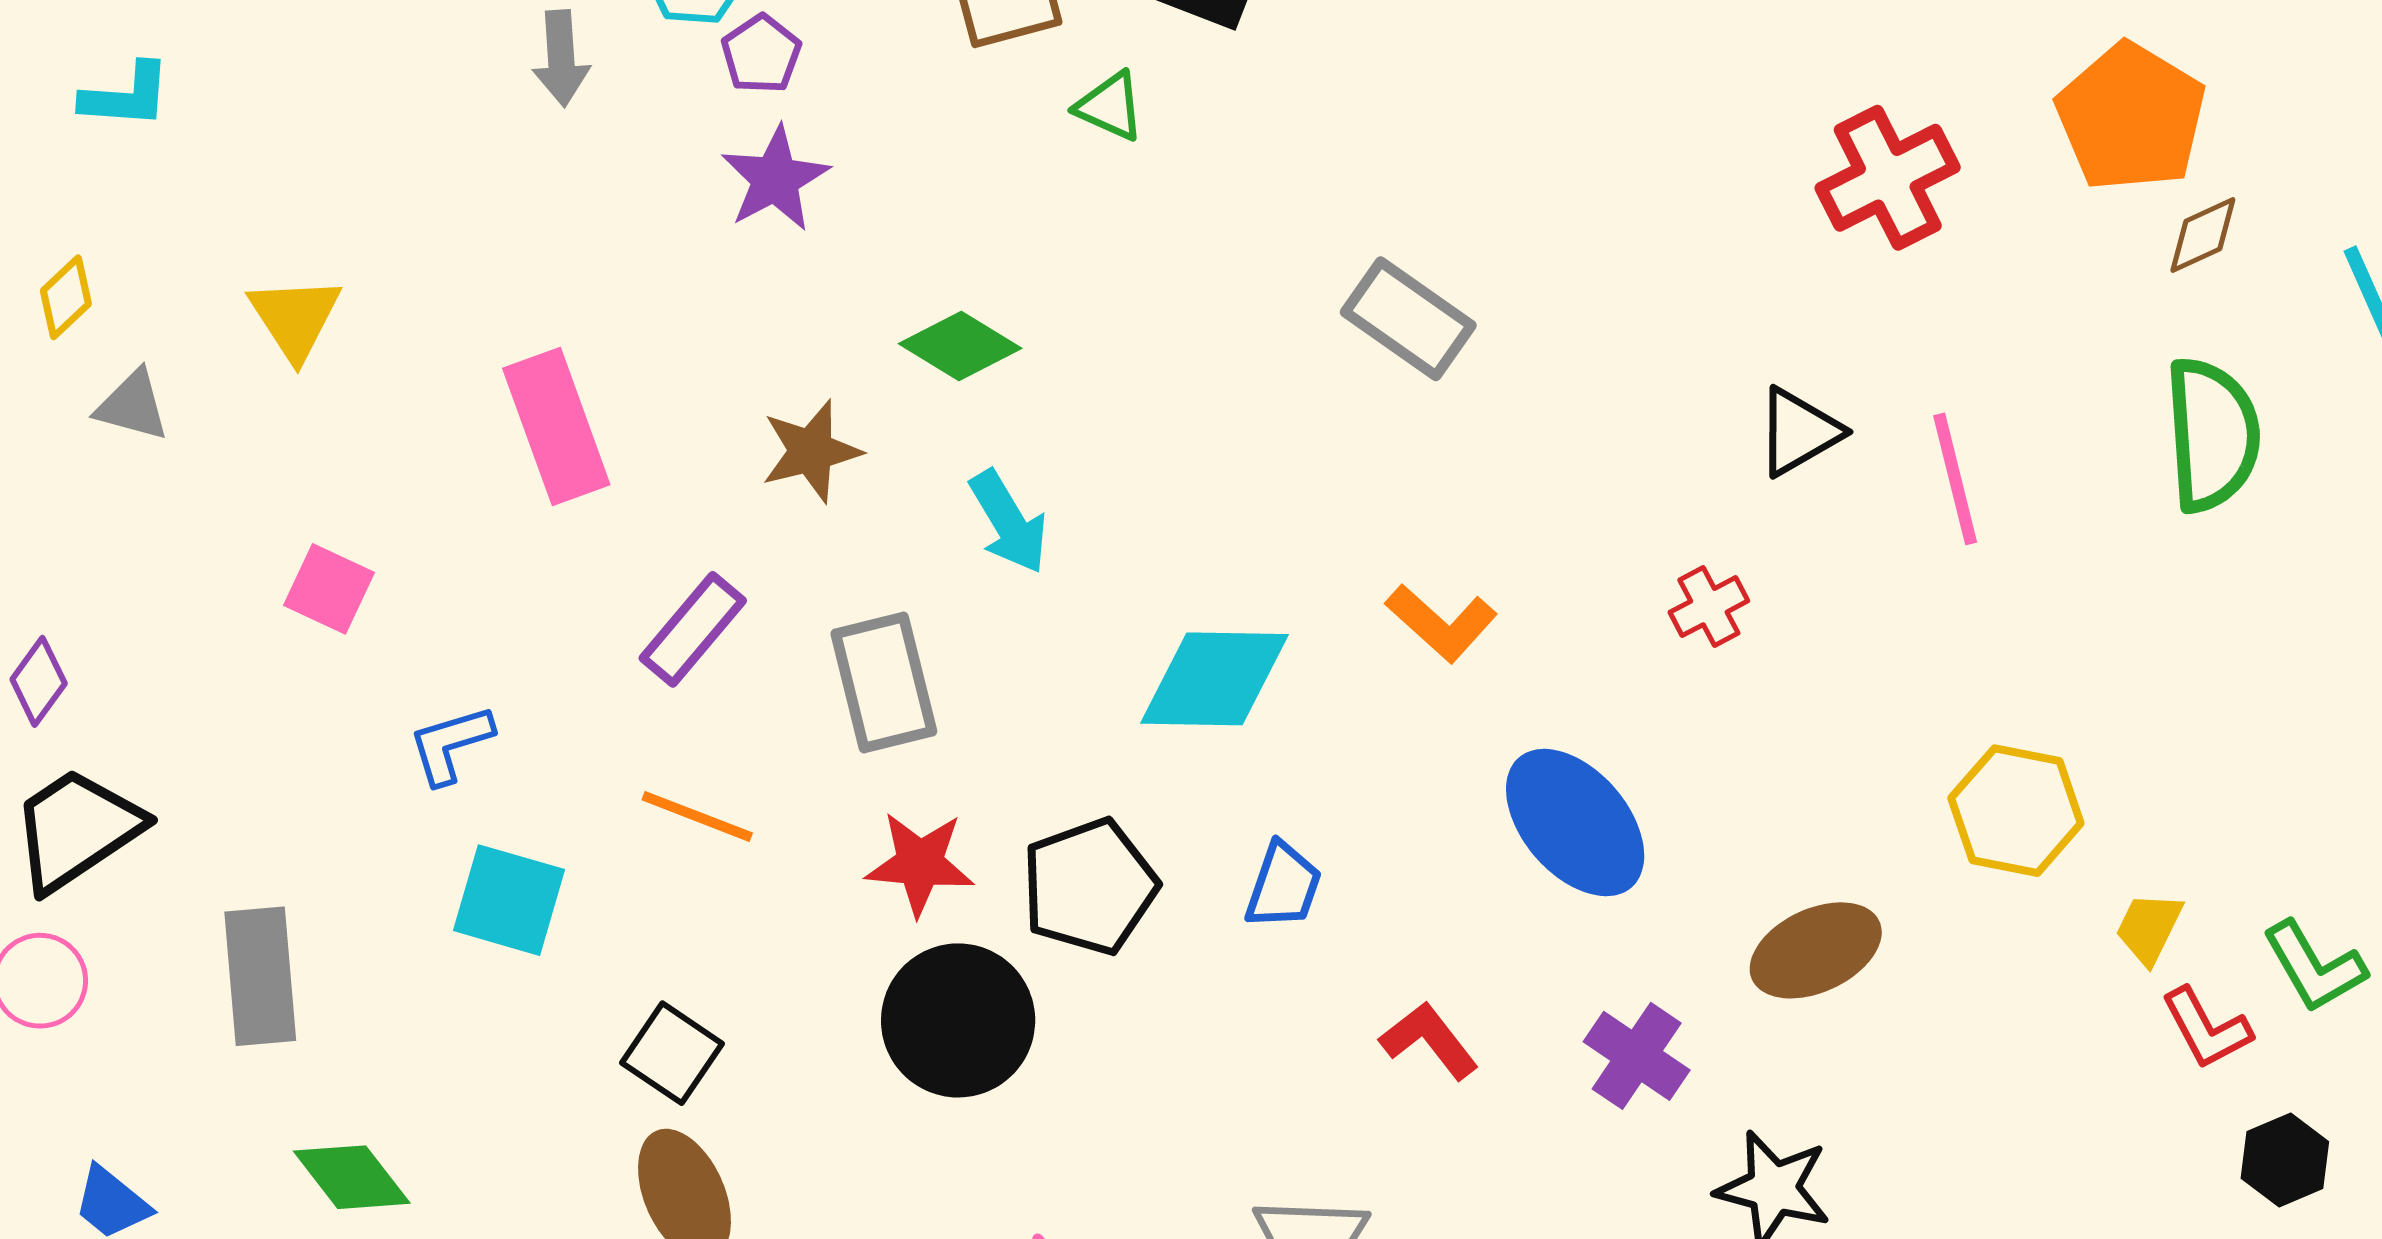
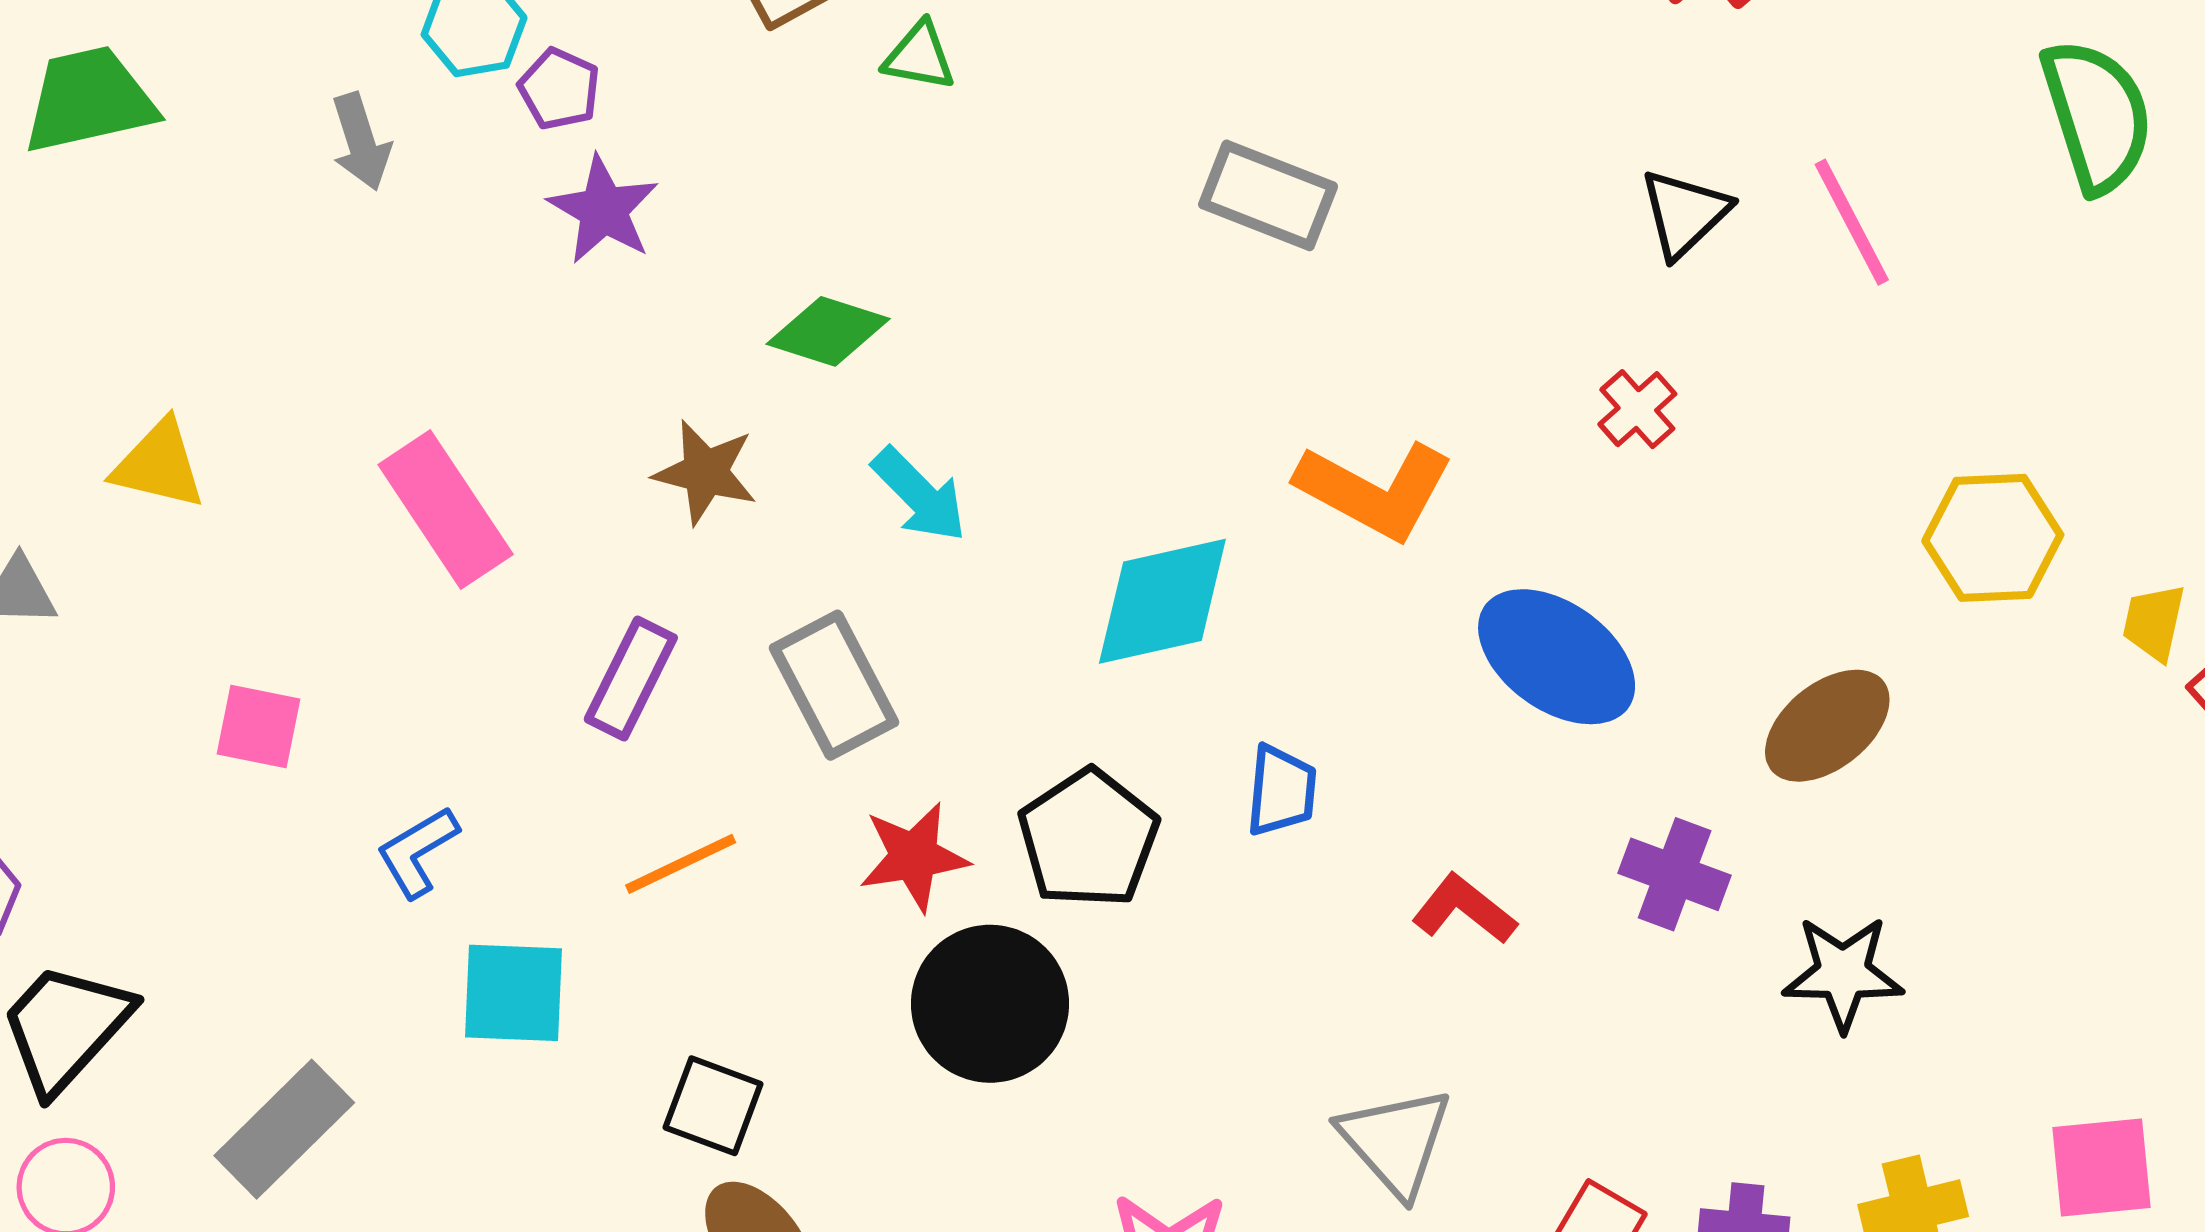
yellow triangle: (295, 318) -> (159, 465), turned -30
brown star: (811, 451) -> (705, 472), turned -30
orange L-shape: (1441, 623) -> (1375, 490), size x1.4
orange line: (697, 816) -> (681, 864), turned -33
gray rectangle: (260, 976) -> (284, 1129), turned 64

